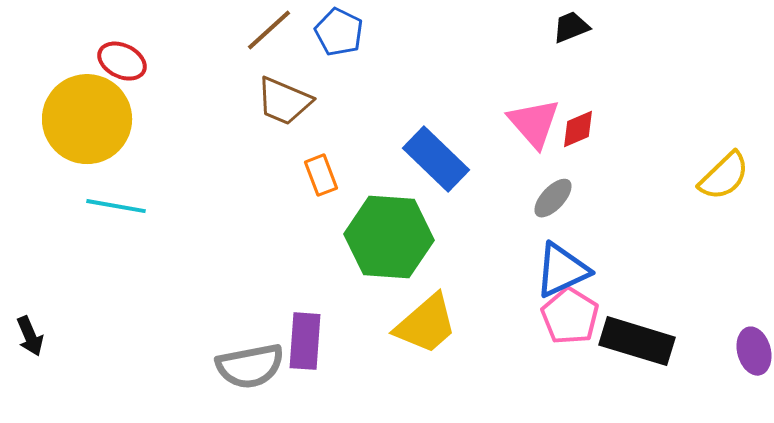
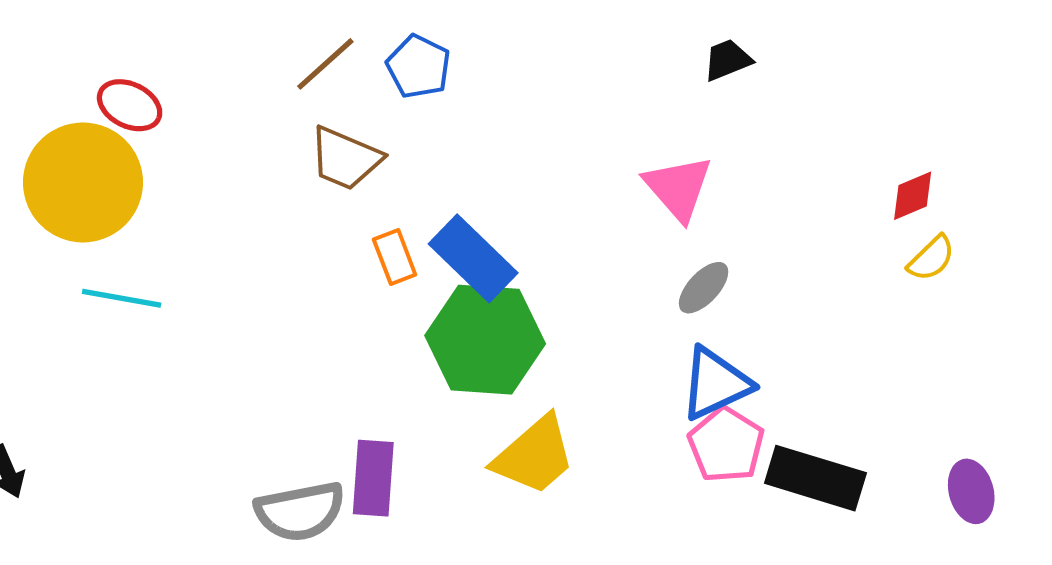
red diamond: (578, 129) -> (913, 196), moved
blue rectangle: (436, 159) -> (473, 258), moved
yellow semicircle: (724, 176) -> (931, 258), size x0.7

